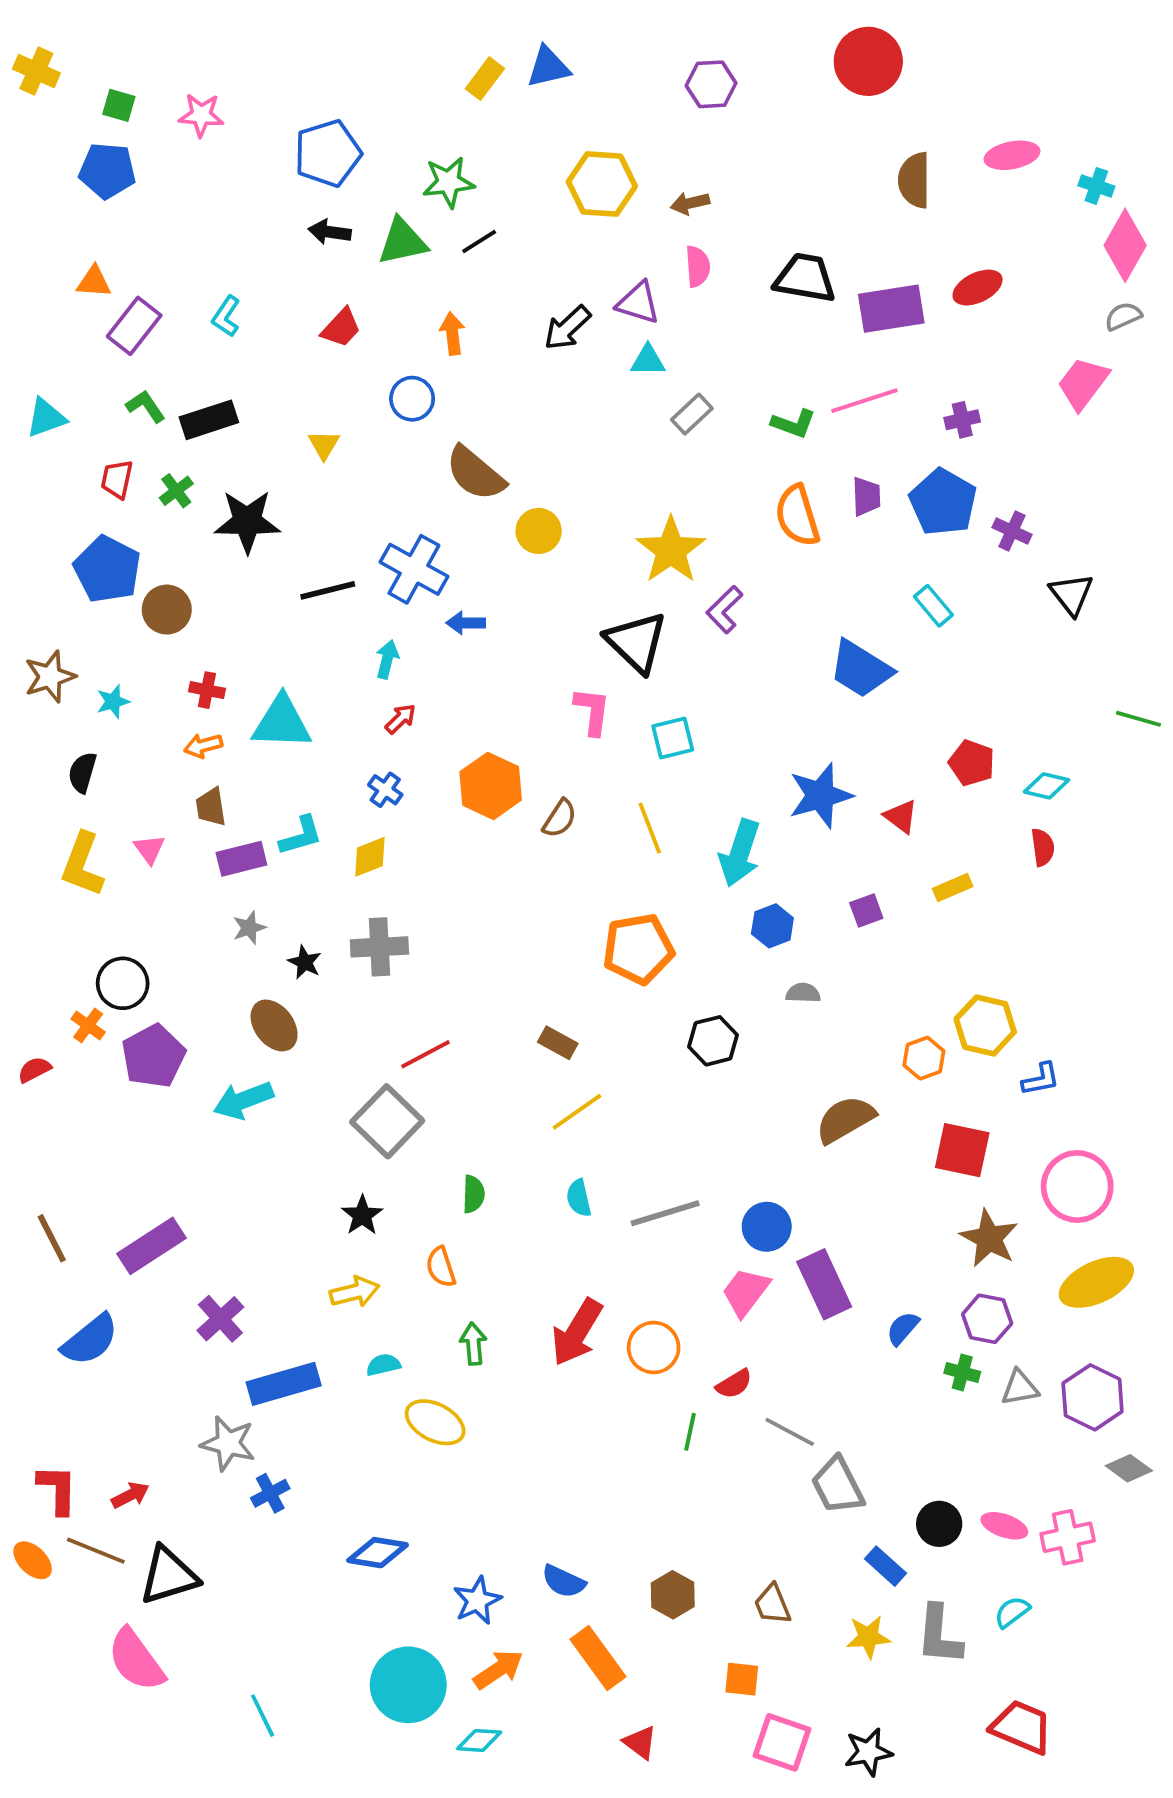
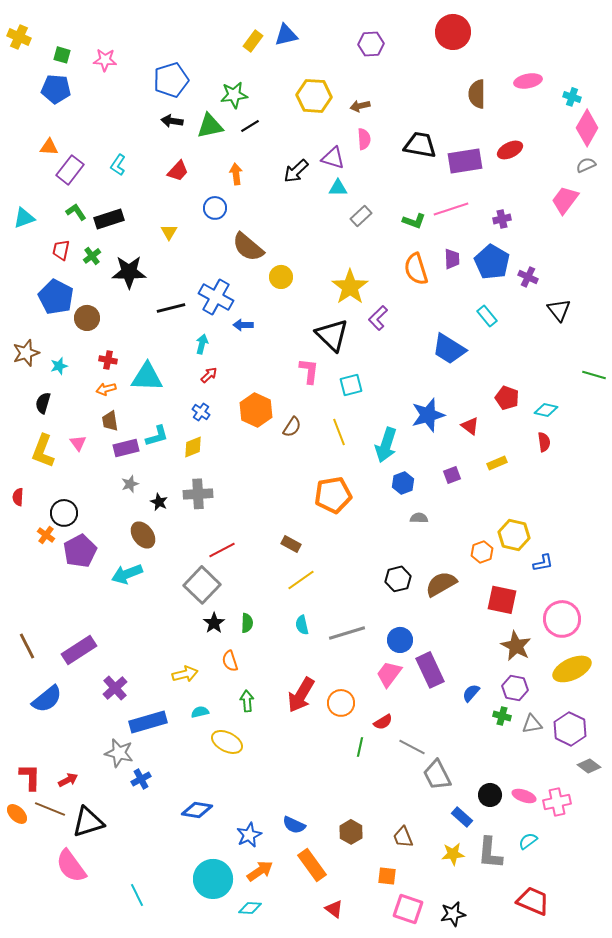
black hexagon: (713, 1041) -> (398, 579), moved
red semicircle: (34, 1070) -> (18, 497), moved, turned -60
black star: (362, 1215) -> (214, 623), moved

